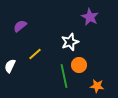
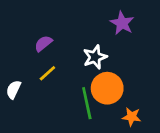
purple semicircle: (20, 26) -> (43, 43), moved
orange circle: (79, 65) -> (107, 88), size x1.5

